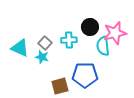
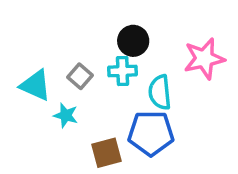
black circle: (90, 27) -> (133, 41), moved
cyan semicircle: (103, 46) -> (160, 92), moved
cyan star: (42, 57) -> (66, 115), moved

